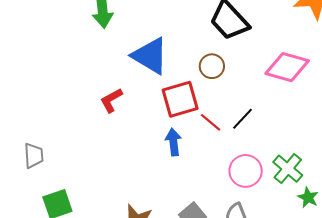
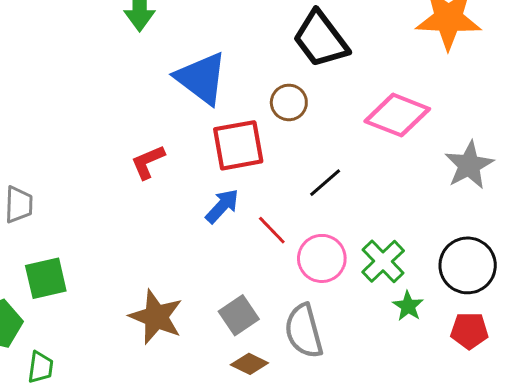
red L-shape: (111, 100) -> (148, 162), moved
red line: (211, 122) -> (272, 230), moved
blue arrow: (173, 142) -> (222, 206), turned 44

